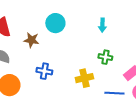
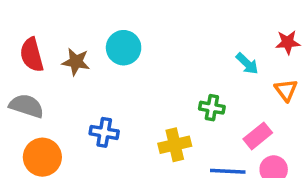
cyan arrow: (102, 25) -> (247, 64), moved, turned -48
brown star: (31, 40) -> (76, 62), moved

